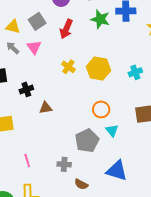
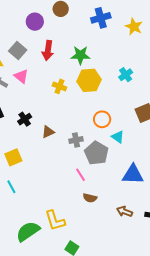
green star: (100, 19) -> (80, 55), moved
pink line: (27, 161) -> (81, 175), moved
gray cross: (64, 164) -> (76, 140), moved
brown semicircle: (81, 184) -> (90, 198), moved

